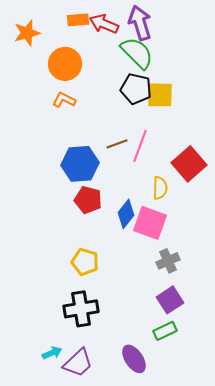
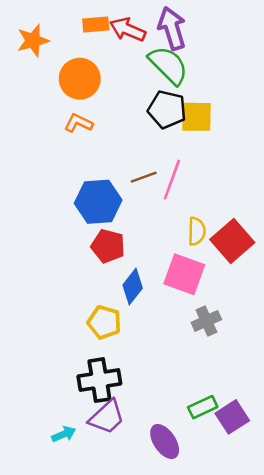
red square: (189, 164) -> (232, 241), moved
blue diamond: (126, 214) -> (133, 287), moved
purple square: (170, 300) -> (232, 417), moved
purple trapezoid: (78, 363) -> (107, 417), moved

